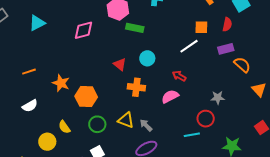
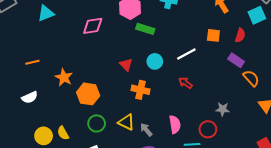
white line: (189, 46) -> (186, 54), moved
purple rectangle: (226, 49) -> (236, 60), turned 42
pink semicircle: (170, 96) -> (175, 124), moved, turned 102
yellow semicircle: (64, 127) -> (63, 133), moved

